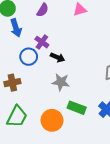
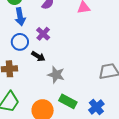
blue circle: (29, 57) -> (20, 42), moved
black arrow: (58, 57) -> (38, 56), moved

